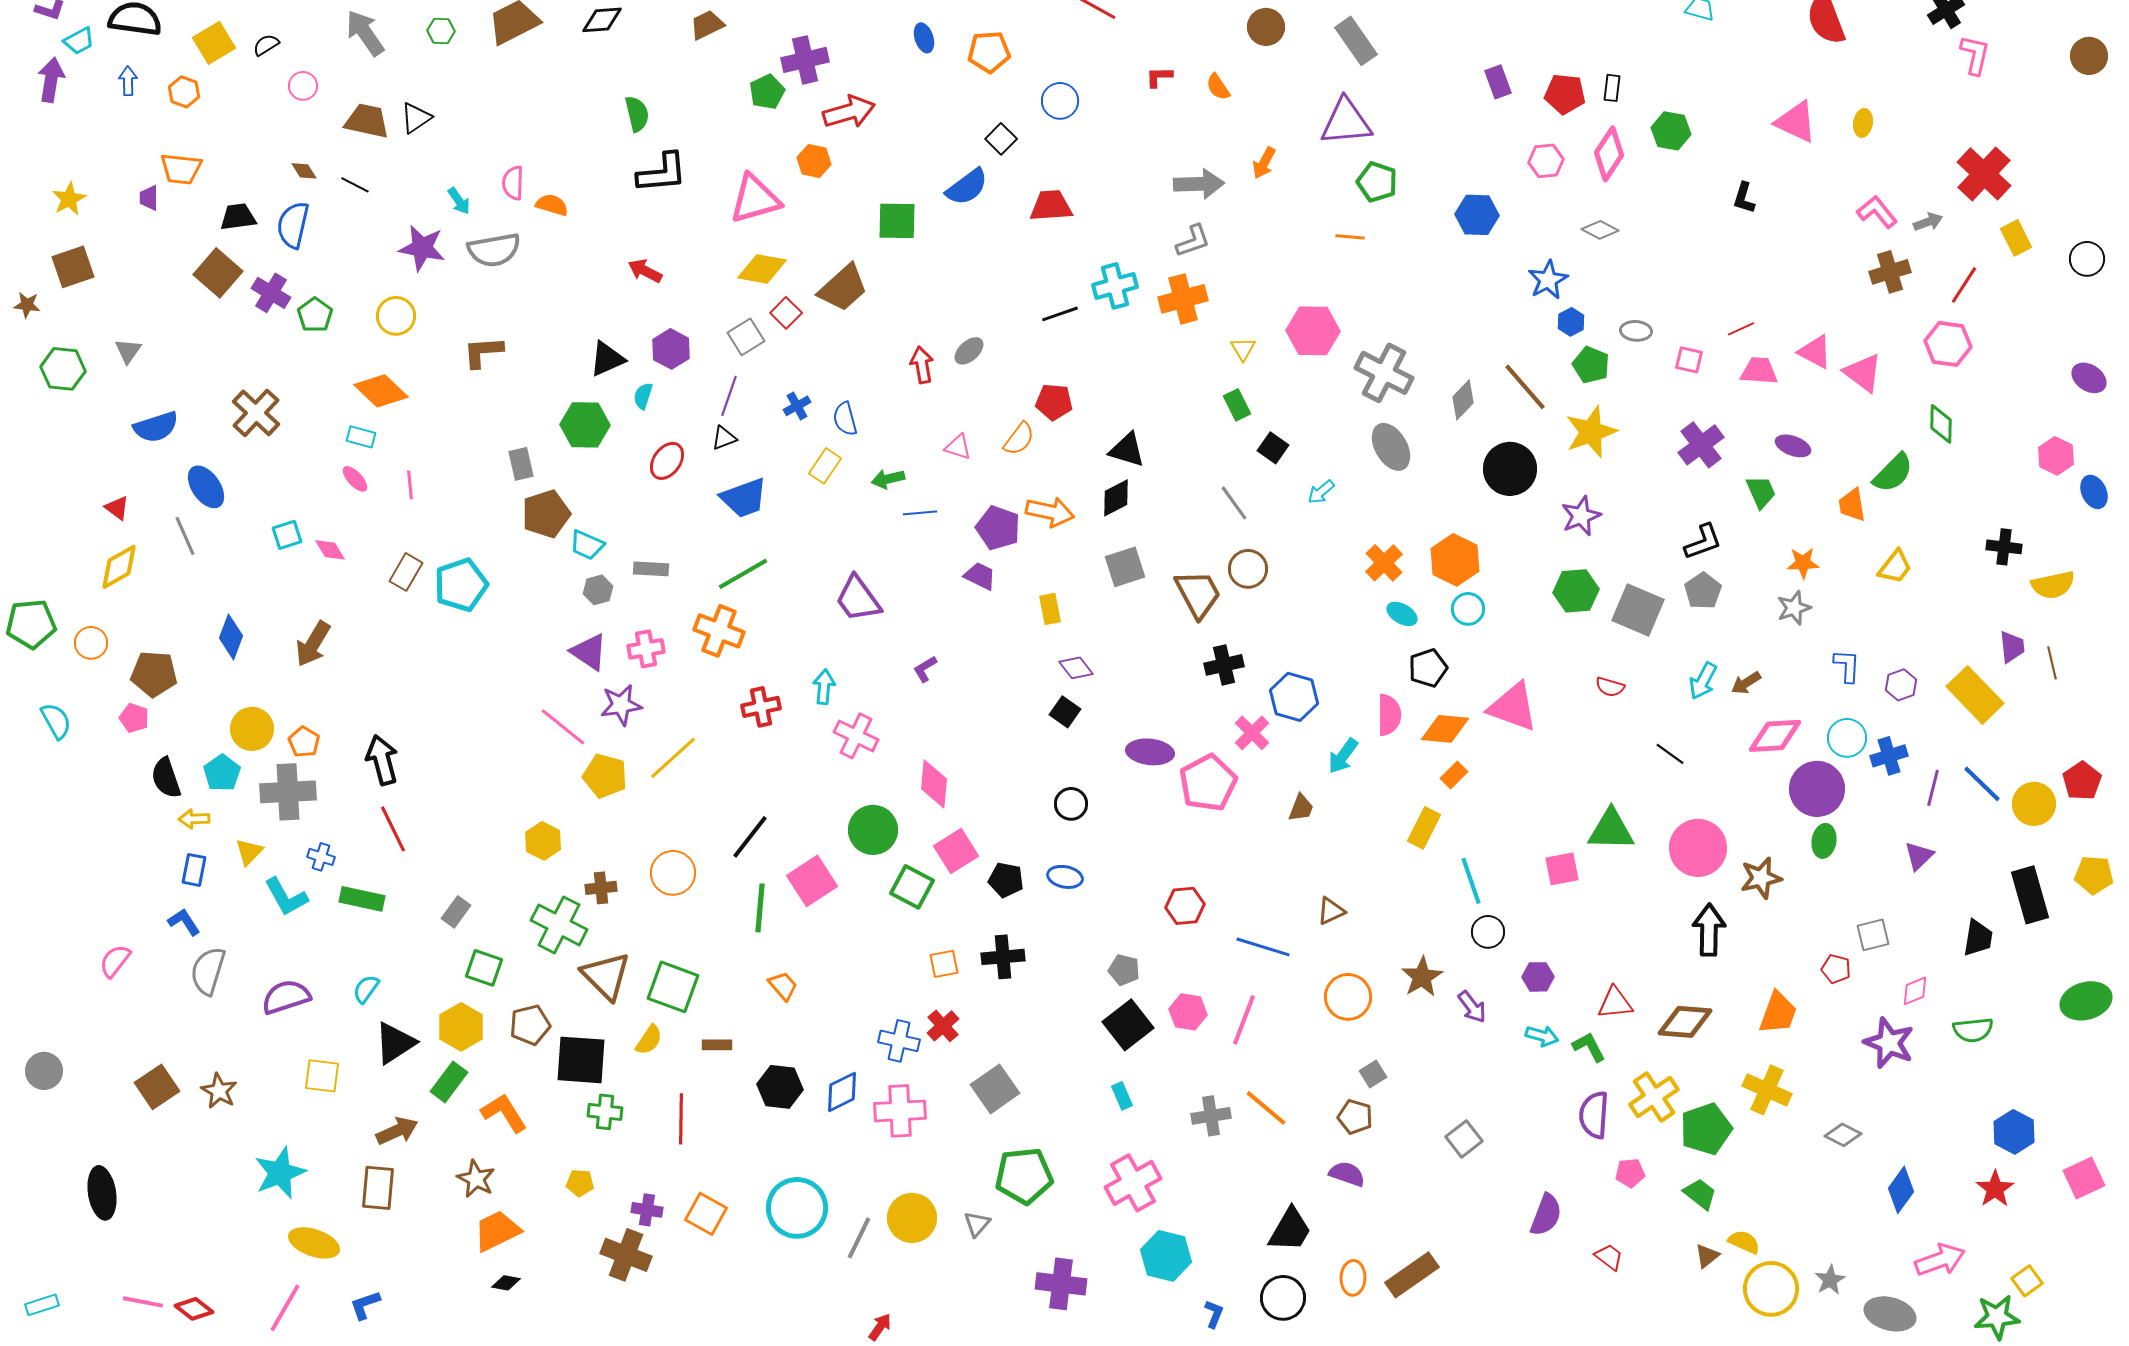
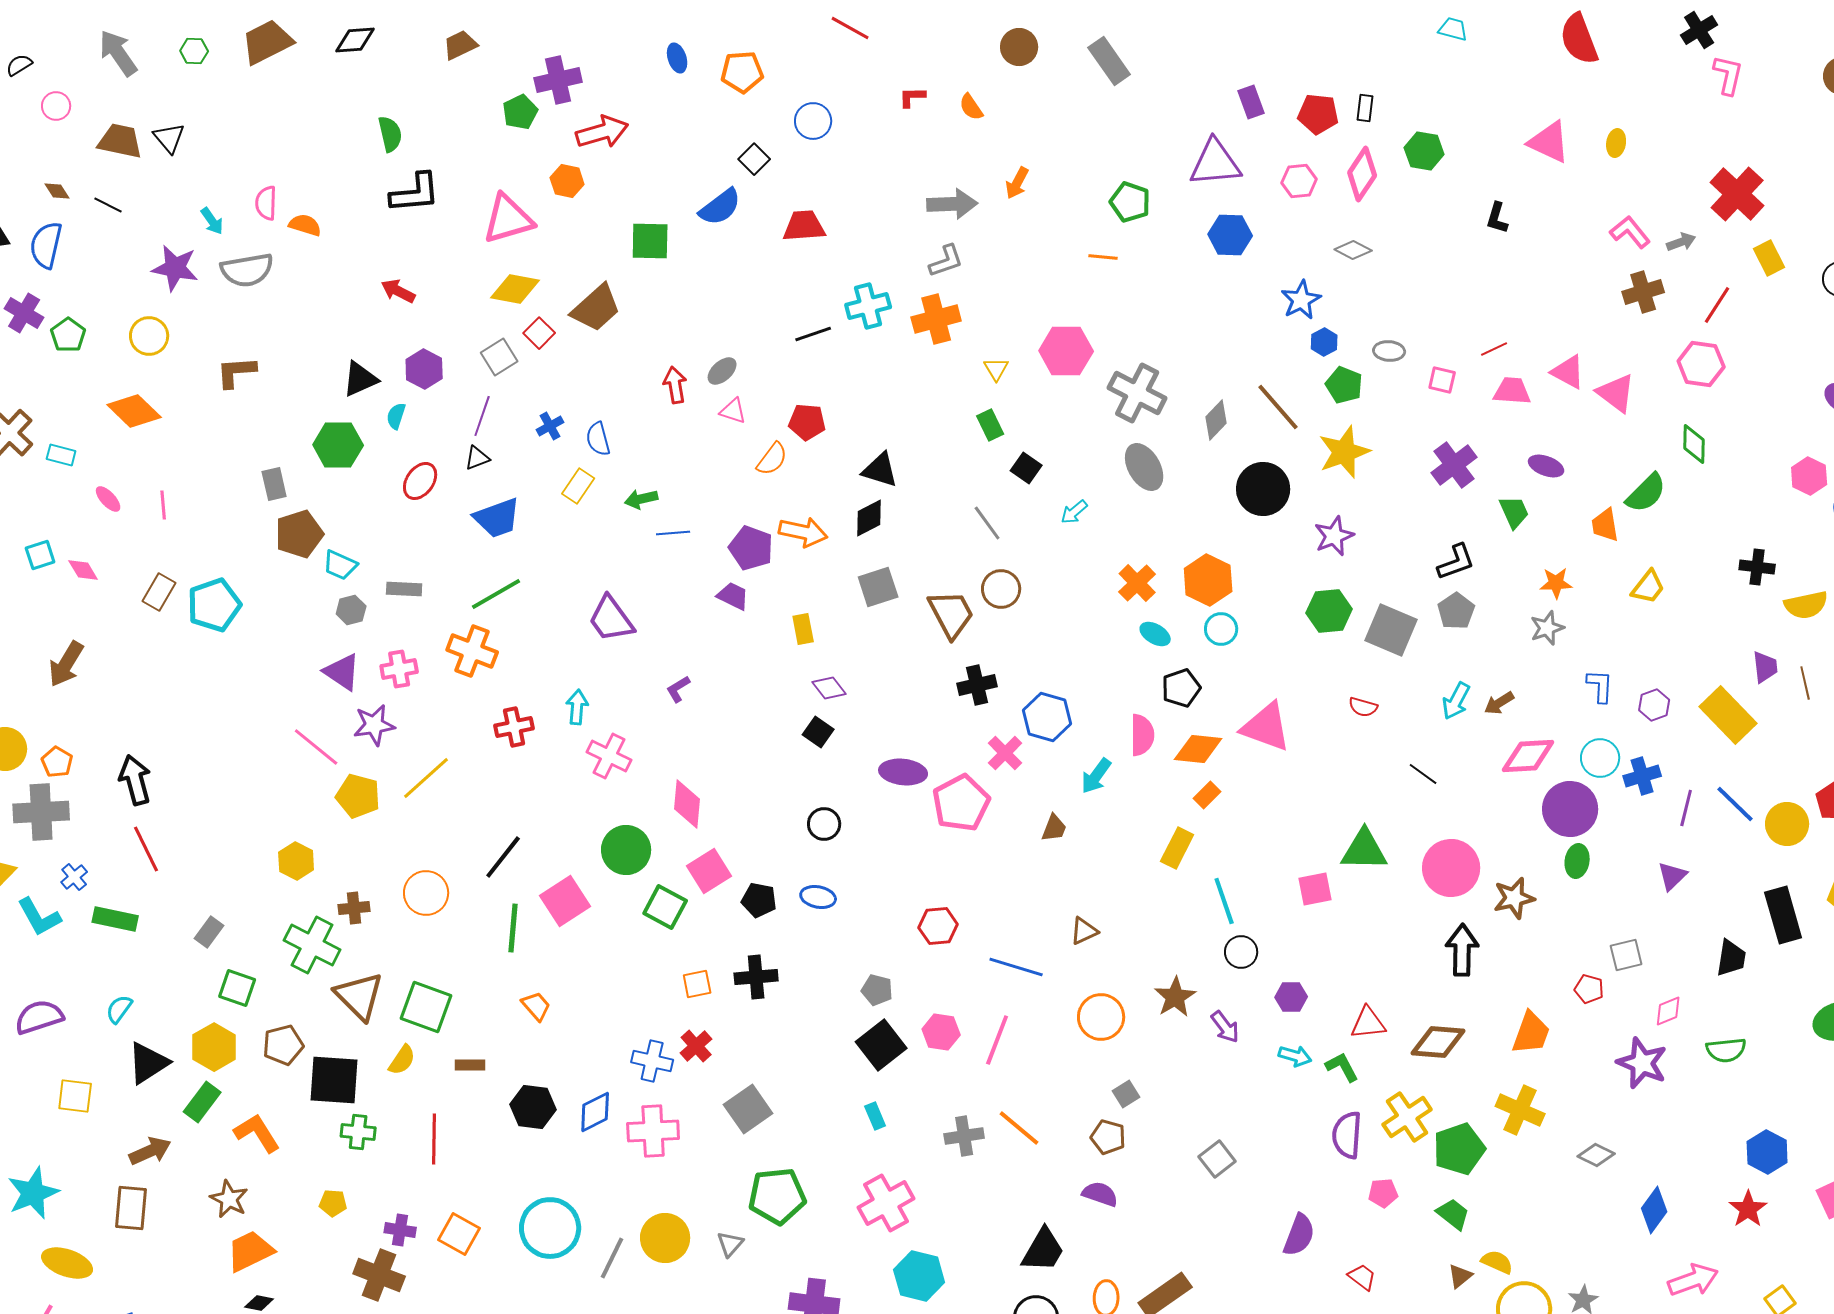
black triangle: (416, 118) -> (169, 138), turned -36
purple triangle: (1346, 122) -> (1215, 163), moved
cyan rectangle: (361, 437) -> (61, 455), moved
pink triangle: (958, 447) -> (733, 411), moved
blue cross: (321, 857) -> (74, 877), turned 32

